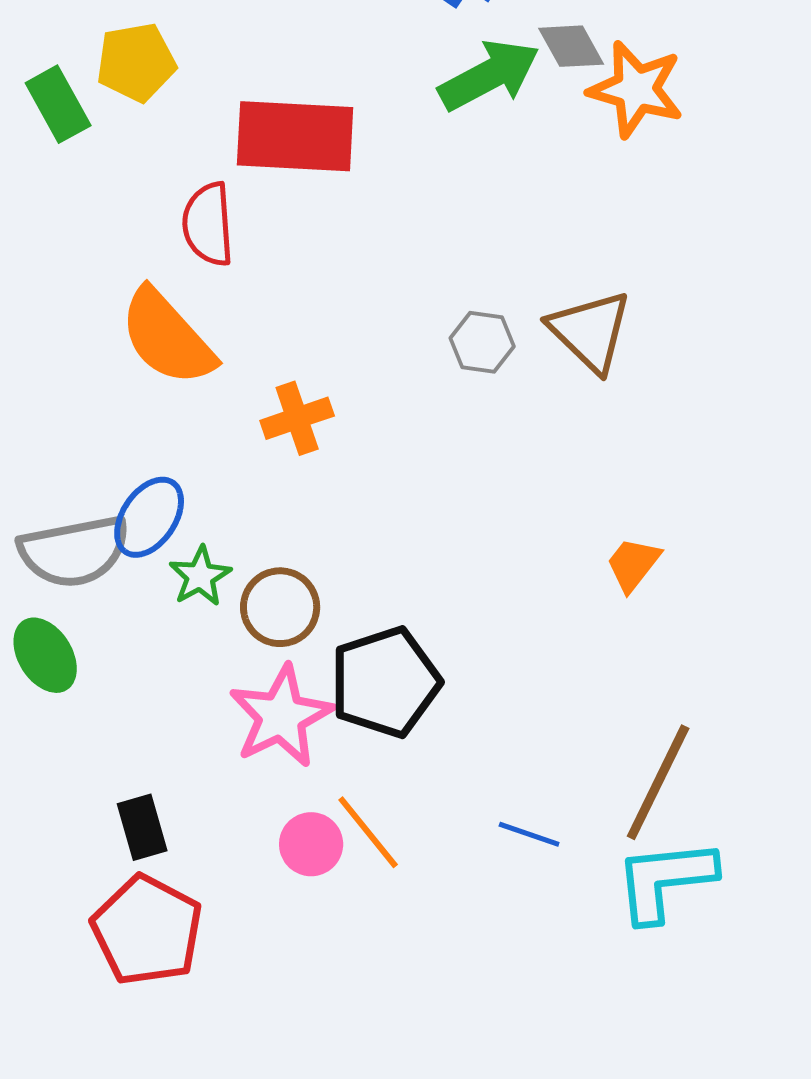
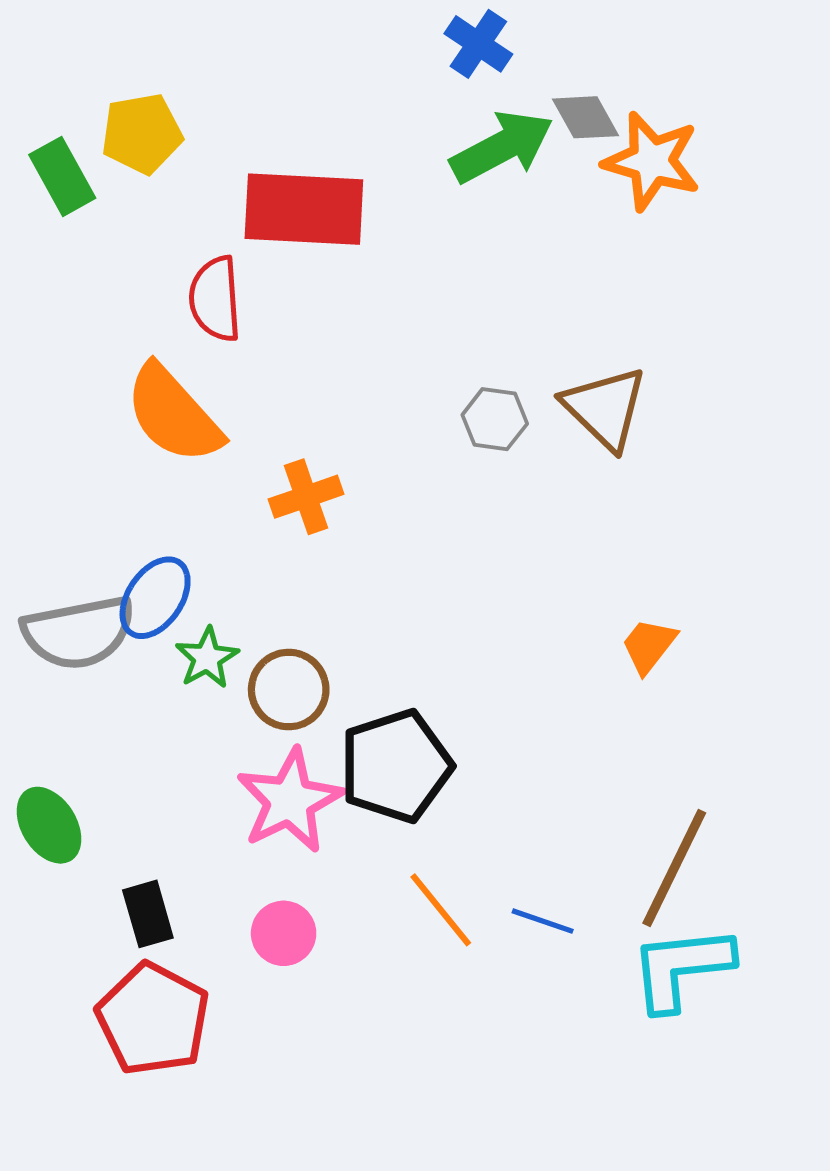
green ellipse: (45, 655) -> (49, 825), moved
orange line: (368, 832) -> (441, 910), moved
pink circle: (311, 844) -> (284, 933), moved

